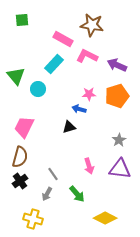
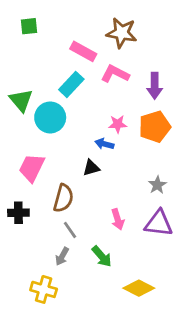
purple arrow: (117, 65) -> (155, 86), turned -114
cyan circle: (38, 89) -> (50, 117), size x1.5
brown semicircle: (20, 157) -> (63, 198), moved
black cross: (20, 181) -> (18, 213), moved, turned 35

